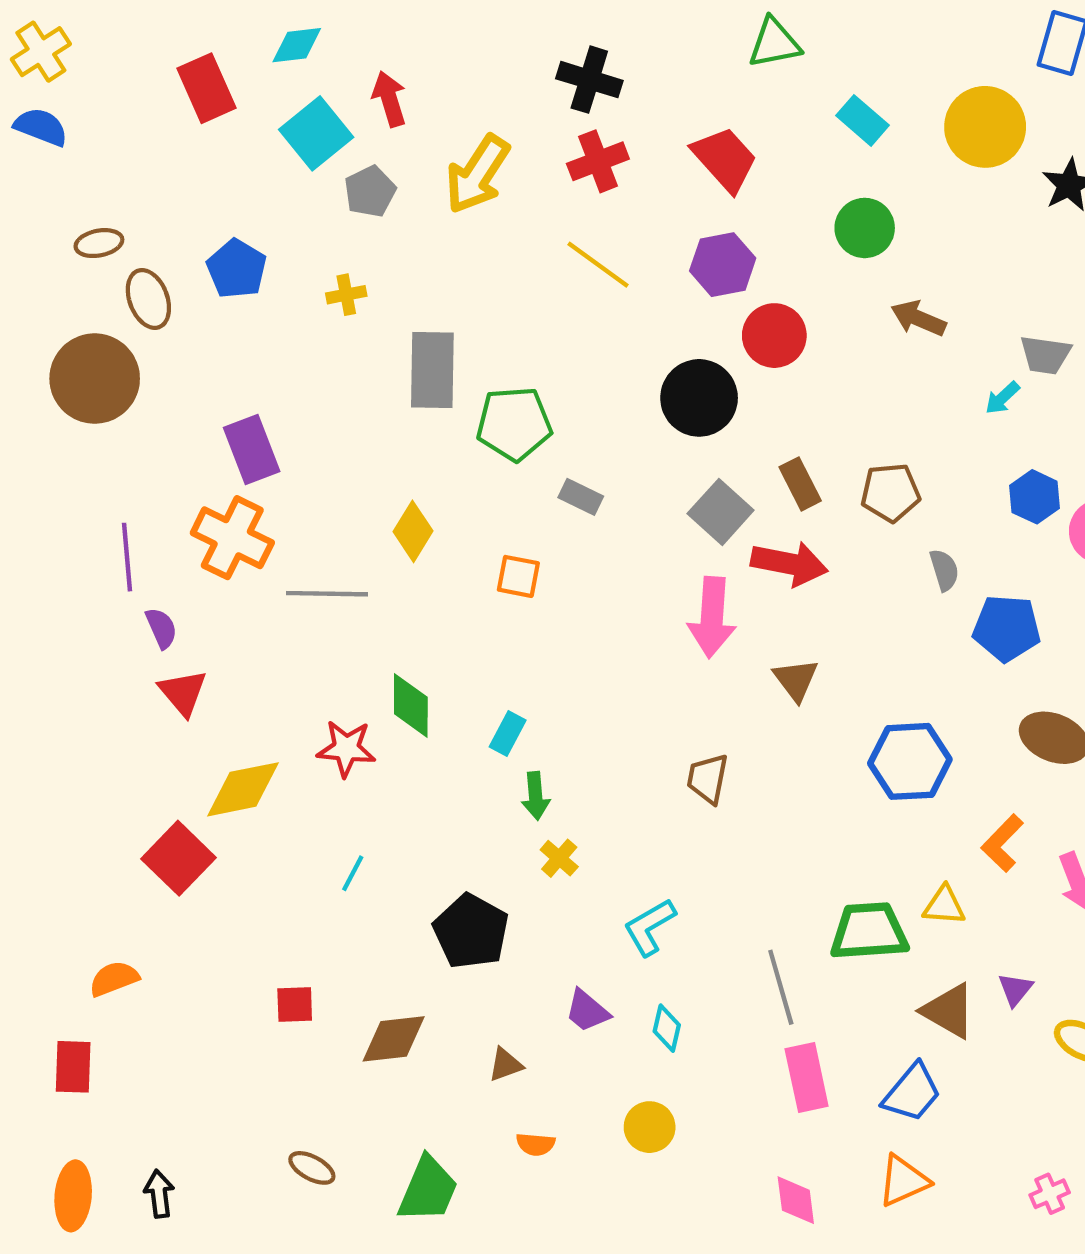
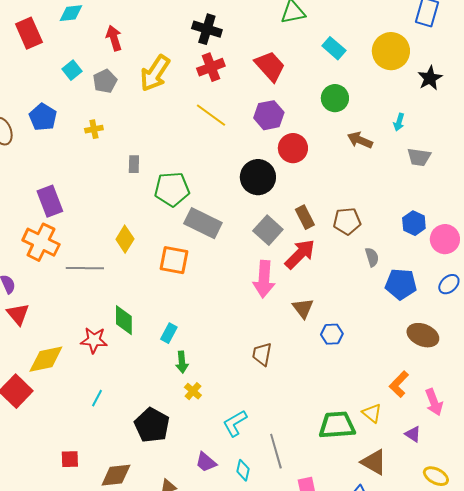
cyan square: (316, 133) -> (72, 70), moved, size x0.6
gray rectangle: (432, 370) -> (134, 164), size x0.5
cyan arrow: (1002, 398) -> (399, 122), moved, turned -30
gray rectangle: (581, 497) -> (203, 223), size x1.8
red arrow: (789, 564) -> (300, 254), turned -56
orange square: (518, 576) -> (174, 260), size x1.4
blue hexagon: (910, 761) -> (332, 334), moved, size x0.6
yellow triangle: (944, 906) -> (372, 413), turned 35
gray line: (781, 987) -> (276, 451), moved
purple triangle: (1015, 989) -> (413, 434), moved, turned -36

